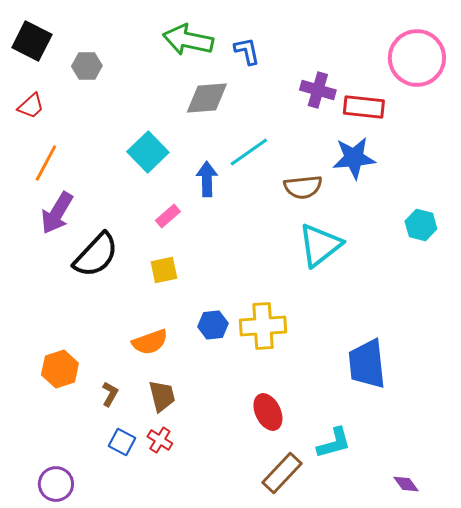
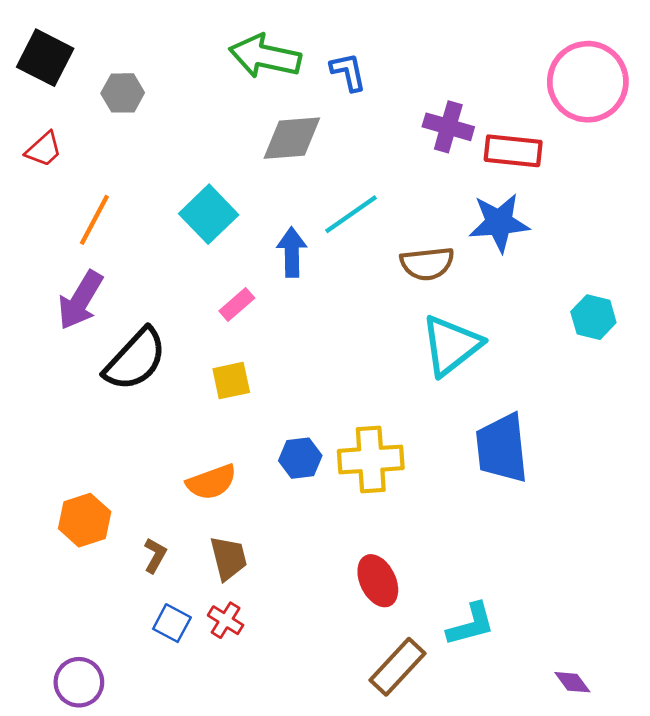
orange line: (46, 163) -> (94, 220), moved
blue trapezoid: (367, 364) -> (502, 448), moved

